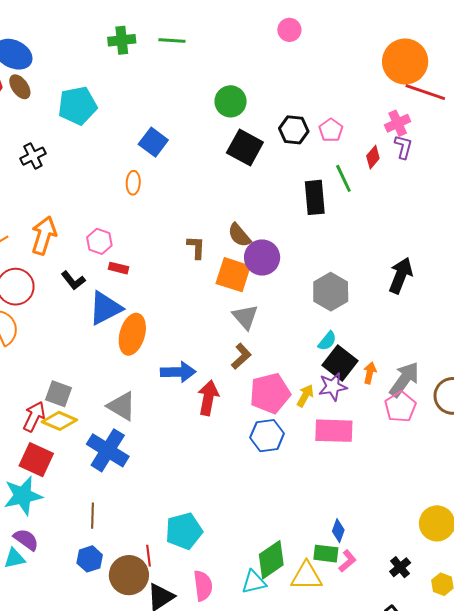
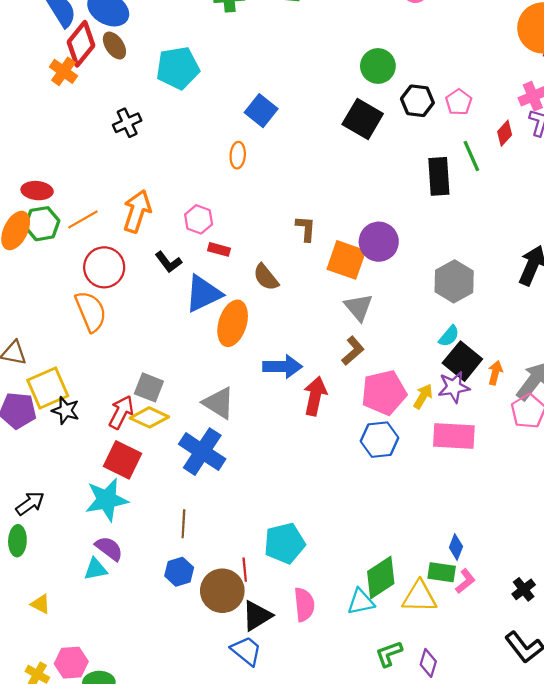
green circle: (231, 101) -> (378, 66), moved
brown semicircle: (239, 235) -> (266, 277), moved

